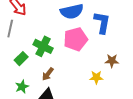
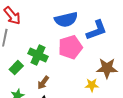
blue L-shape: (102, 23) -> (97, 30), turned 60
brown star: (112, 61) -> (107, 68), size x1.5

